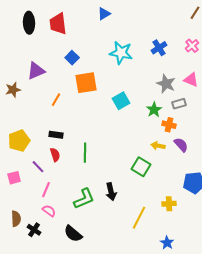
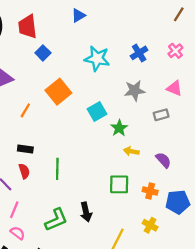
blue square: (72, 58) -> (43, 53), moved
orange square: (86, 83) -> (58, 92), turned -30
gray star: (166, 84) -> (135, 91), moved, turned -30
green star: (154, 110) -> (119, 128), moved
orange cross: (169, 125) -> (150, 191), moved
yellow arrow: (158, 146) -> (131, 151), moved
green square: (141, 167) -> (119, 184), turned -30
yellow cross: (169, 204) -> (150, 225), turned 32

